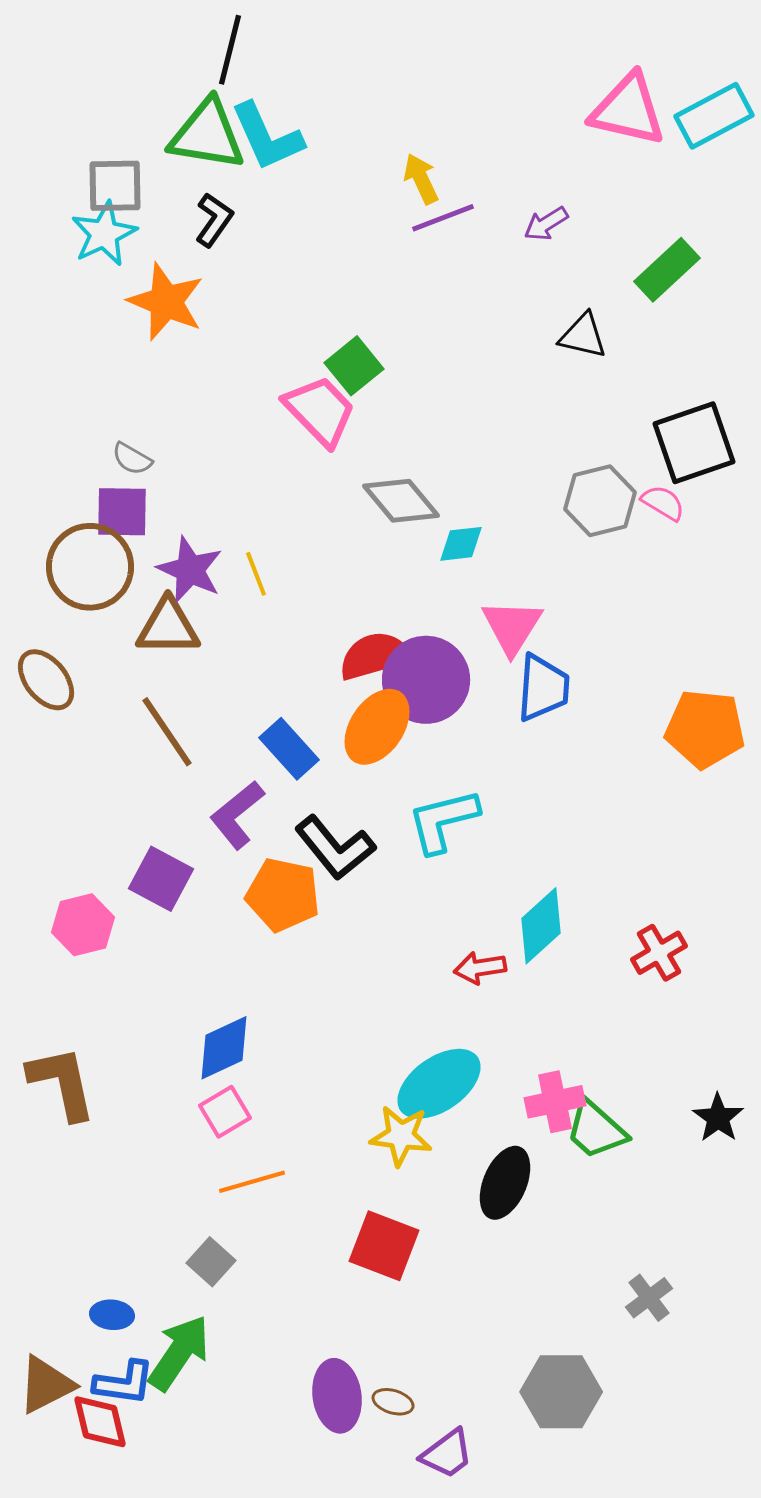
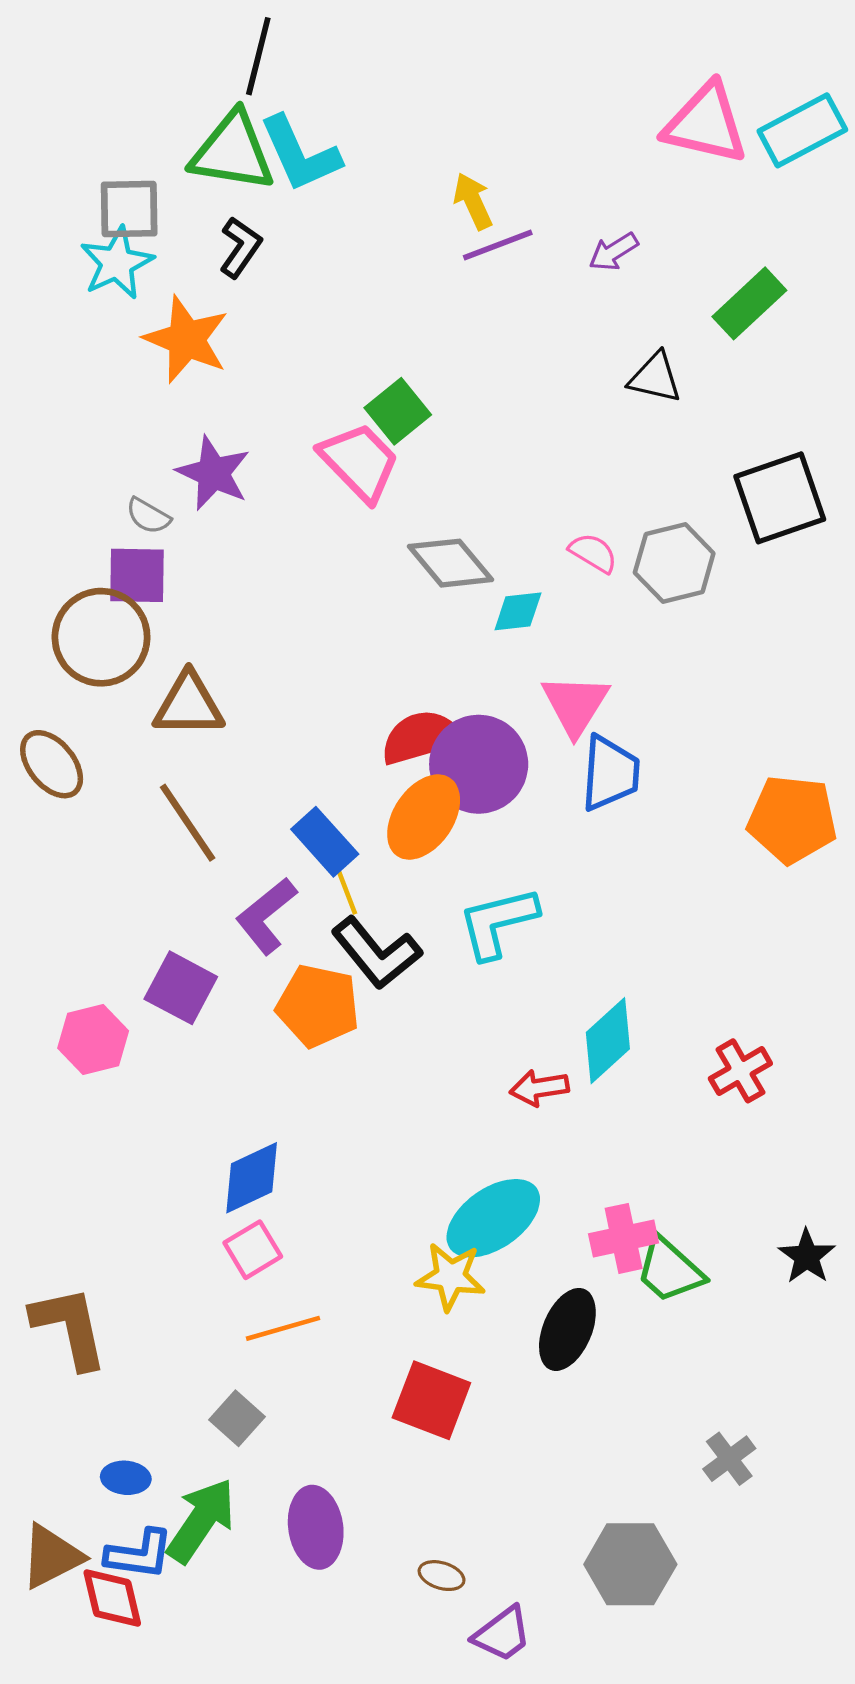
pink semicircle: (663, 503) -> (593, 553), moved
purple star: (190, 570) -> (213, 473), moved
yellow line: (256, 574) -> (346, 890), moved
brown L-shape: (62, 1083) -> (70, 1327), moved
purple ellipse: (337, 1396) -> (316, 1527), moved

